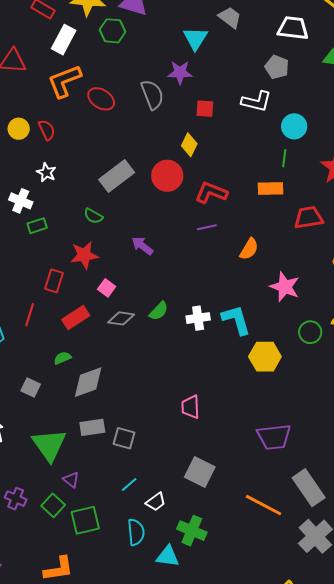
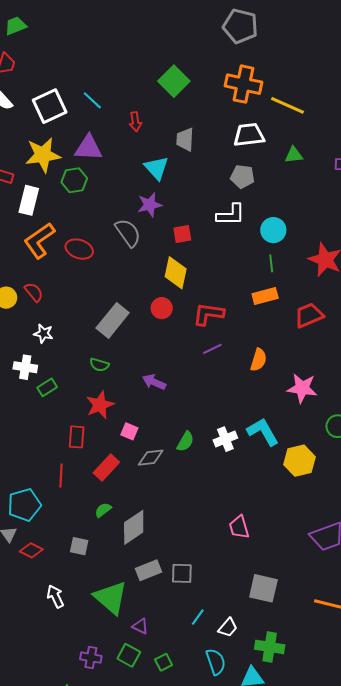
gray trapezoid: (230, 17) -> (185, 139), turned -110
yellow diamond: (189, 145) -> (176, 273), size x1.4
red circle: (167, 176) -> (162, 308), size x0.7
green square: (85, 520) -> (164, 662), size x0.6

